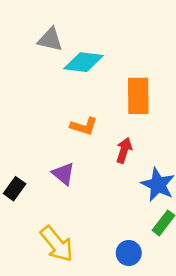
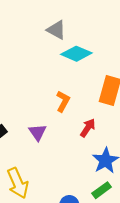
orange L-shape: (84, 126) -> (63, 101), turned -95

